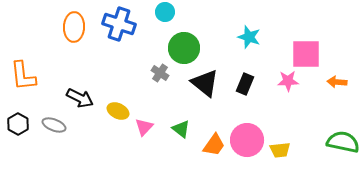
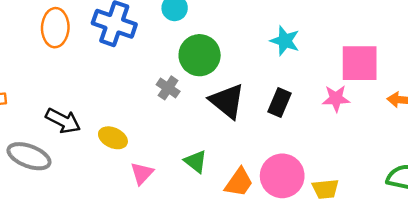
gray ellipse: (54, 125) -> (29, 156), size x1.4
pink triangle: (144, 127) -> (142, 173), moved

